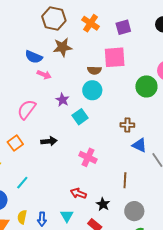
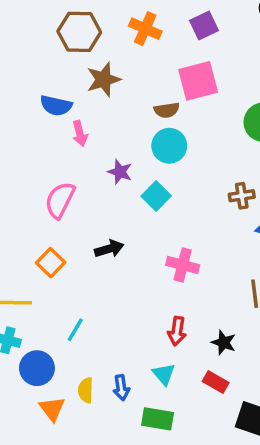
pink arrow: (44, 75) -> (80, 134), turned 64
red arrow: (78, 193) -> (177, 331), turned -91

